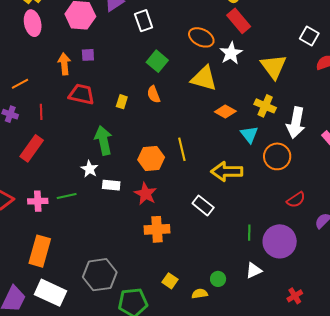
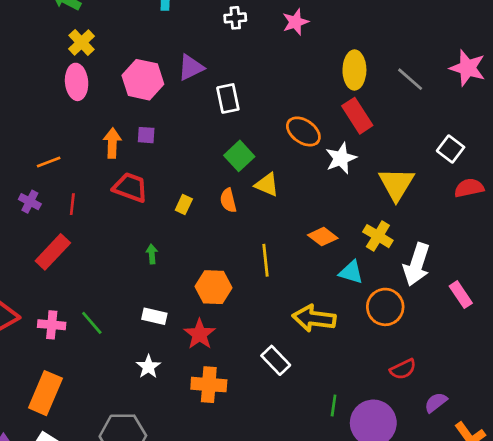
yellow triangle: (204, 78) -> (267, 185), moved, size x0.7
cyan triangle: (249, 135) -> (351, 272), turned -42
green arrow: (103, 140) -> (152, 254), size x0.5
yellow line: (182, 149) -> (266, 260), moved
white star: (90, 169) -> (148, 367), moved
green line: (67, 196) -> (92, 323), turned 54

